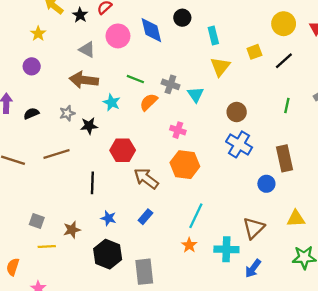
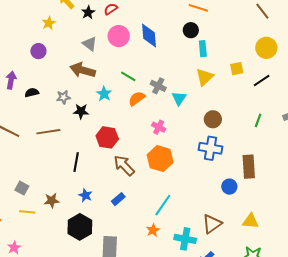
black circle: (182, 18) -> (191, 30), moved
blue cross: (239, 144) -> (211, 148), turned -30

